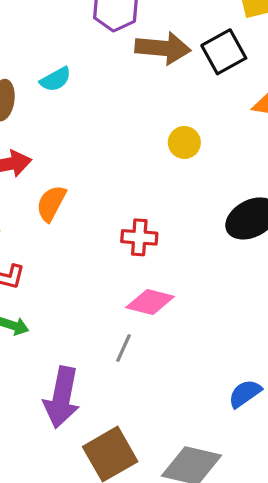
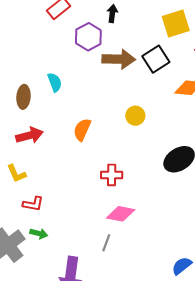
cyan semicircle: (56, 79) -> (55, 82), turned -78
orange semicircle: (51, 203) -> (82, 130), moved

